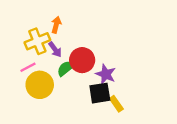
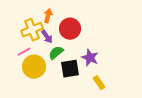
red circle: (82, 60) -> (70, 29), moved
black square: (100, 93) -> (70, 69), moved

